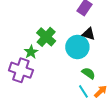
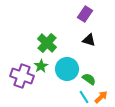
cyan circle: (77, 47) -> (67, 69), moved
green star: (31, 52) -> (41, 66), moved

